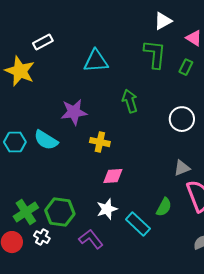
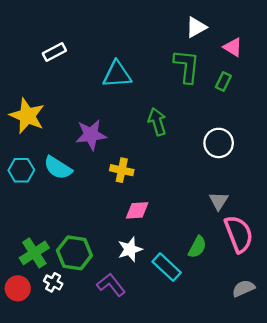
yellow star: (20, 71) -> (27, 116), moved
gray triangle: (182, 168) -> (219, 201), turned -36

